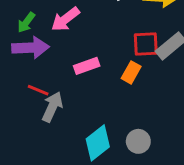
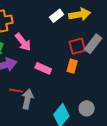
pink arrow: (65, 19) -> (23, 42), turned -78
pink rectangle: (87, 66) -> (43, 68), turned 56

